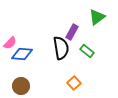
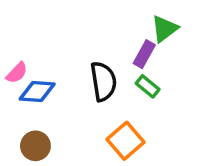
purple rectangle: (72, 32) -> (144, 54), moved
orange square: (74, 83) -> (125, 141), size x1.5

